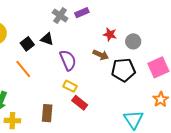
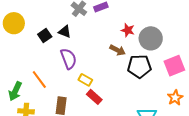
gray circle: (133, 41) -> (151, 38), size x1.5
purple semicircle: (68, 60) -> (68, 59), moved
orange line: (23, 69) -> (39, 79), moved

